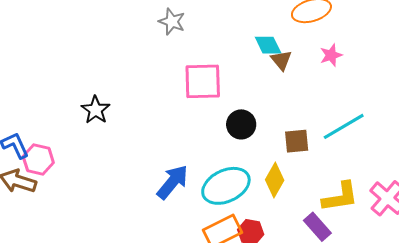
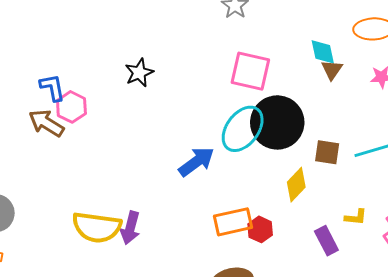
black circle: (241, 124) -> (277, 122), size x1.8
cyan ellipse: (226, 186) -> (243, 129), moved, turned -42
yellow L-shape: (340, 197) -> (356, 217), size x0.6

